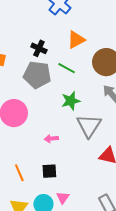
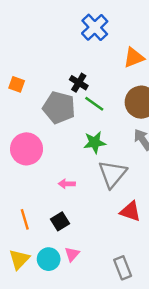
orange triangle: (76, 40) -> (134, 58), moved
black cross: (39, 48) -> (79, 83), moved
black square: (49, 171) -> (60, 221), turned -35

